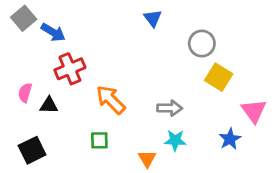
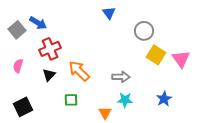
gray square: (24, 18) -> (17, 30), moved
black triangle: (49, 105) -> (49, 75), moved, turned -48
pink triangle: (254, 111) -> (181, 59), moved

